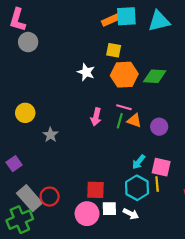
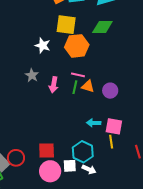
yellow square: (114, 50) -> (66, 25), size x1.5
green diamond: (155, 76) -> (102, 27), moved
gray star: (50, 135) -> (32, 75), moved
cyan arrow: (139, 162) -> (94, 123), turned 56
cyan hexagon: (137, 188) -> (83, 152), moved
red square: (95, 190) -> (47, 150), moved

